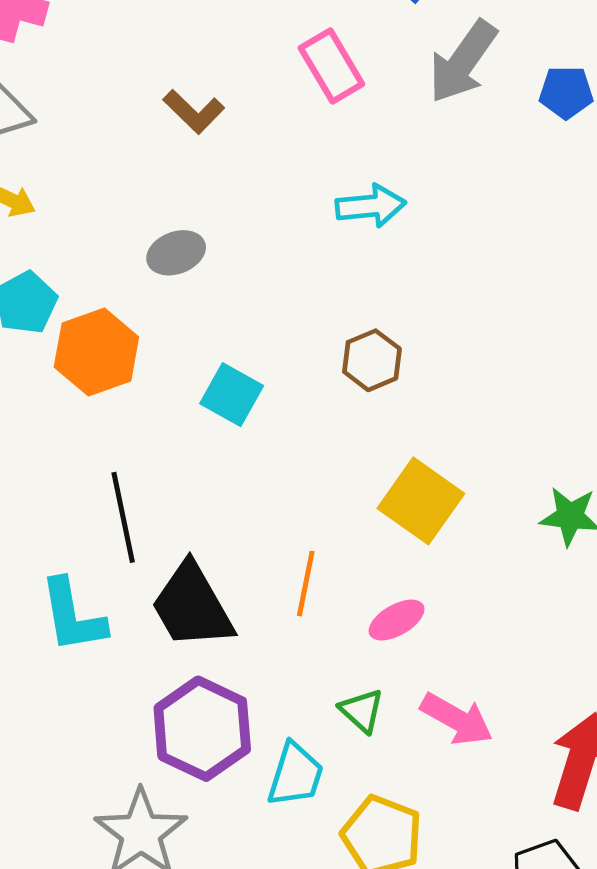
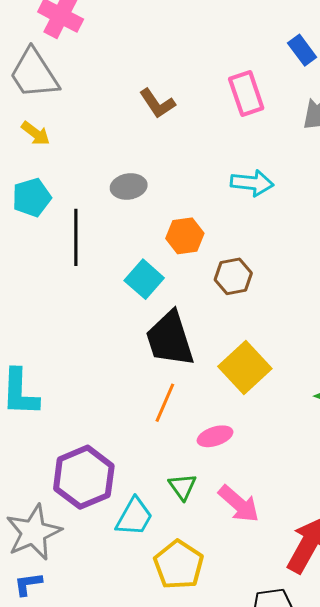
orange hexagon: (96, 352) -> (185, 236), moved, size x0.7
black line: (123, 517) -> (76, 237), moved
black trapezoid: (192, 606) -> (170, 339), moved

